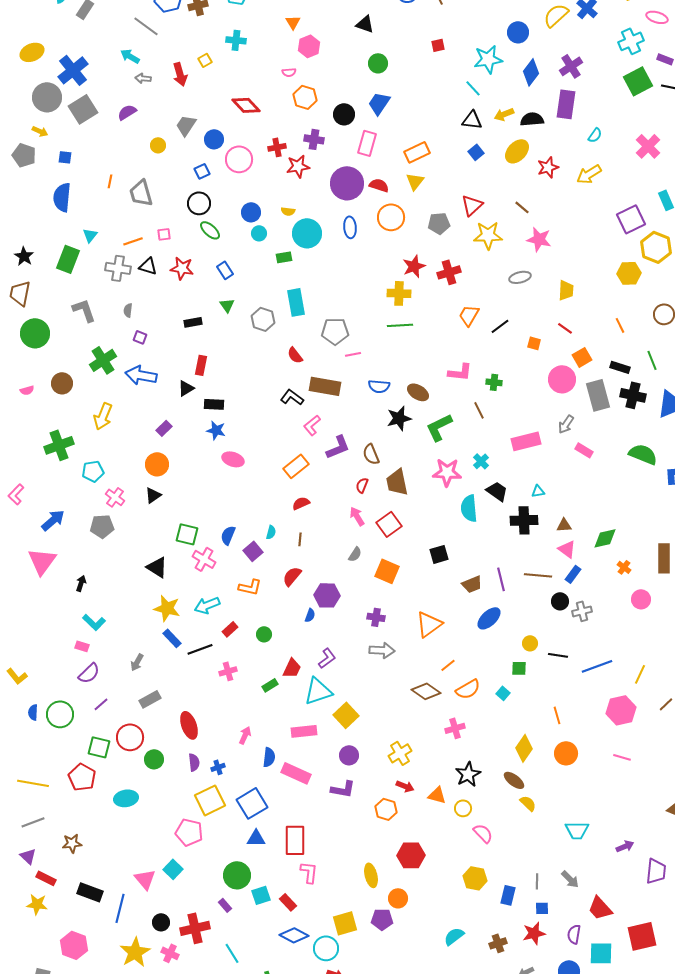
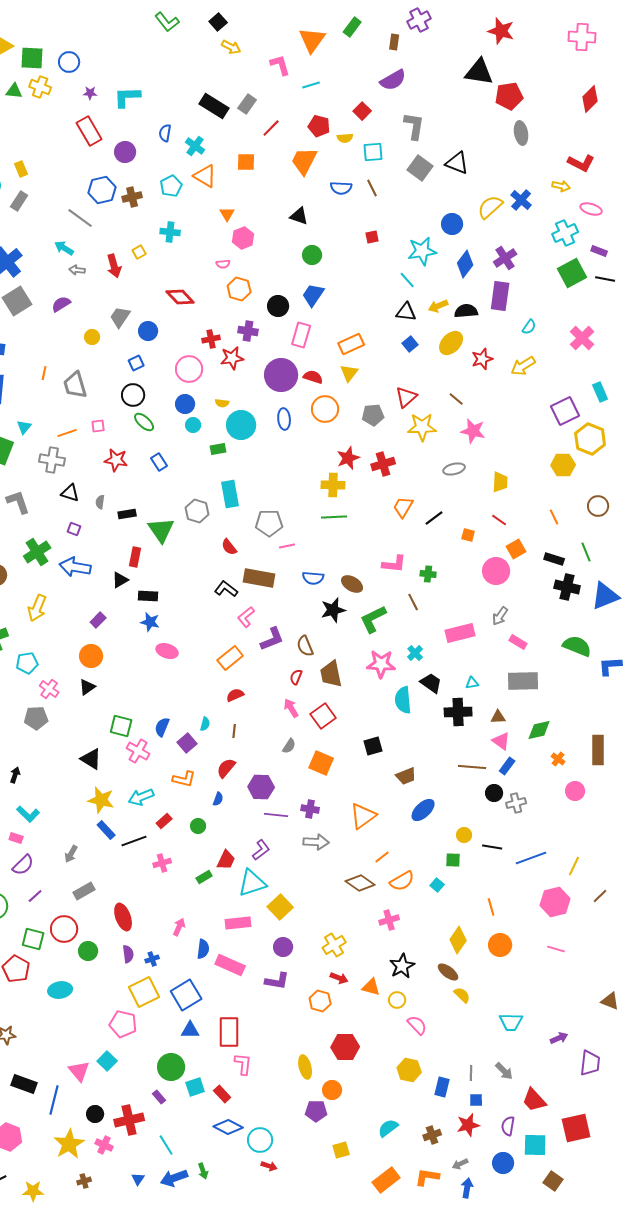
pink circle: (239, 159) -> (189, 369), moved
black triangle: (148, 266) -> (70, 493), moved
green triangle: (227, 305) -> (161, 530), moved, size x1.8
gray semicircle: (128, 310) -> (100, 502), moved
gray rectangle: (598, 395) -> (523, 681), moved, turned -76
purple line: (501, 579) -> (276, 815), moved, turned -70
blue semicircle: (310, 615) -> (218, 799), moved
yellow square: (345, 923) -> (341, 1150), moved, size x0.7

